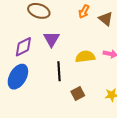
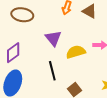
purple triangle: (51, 39) -> (53, 38), moved

